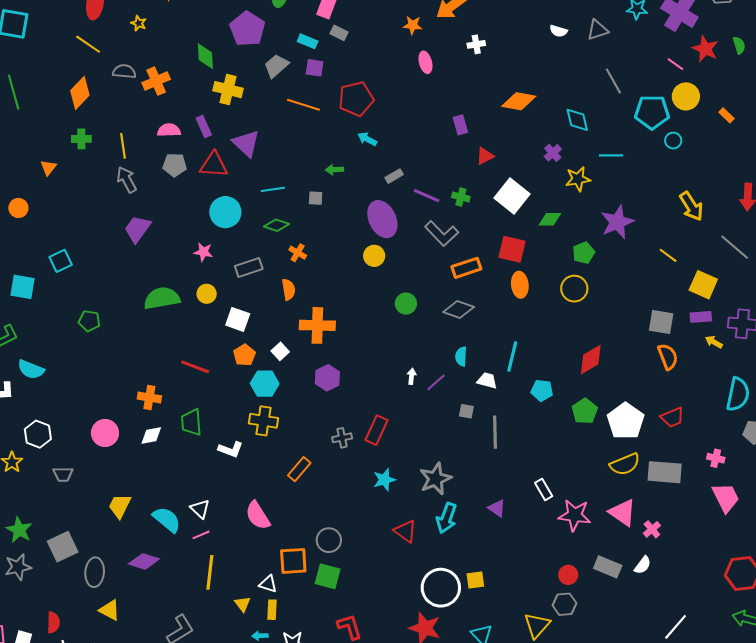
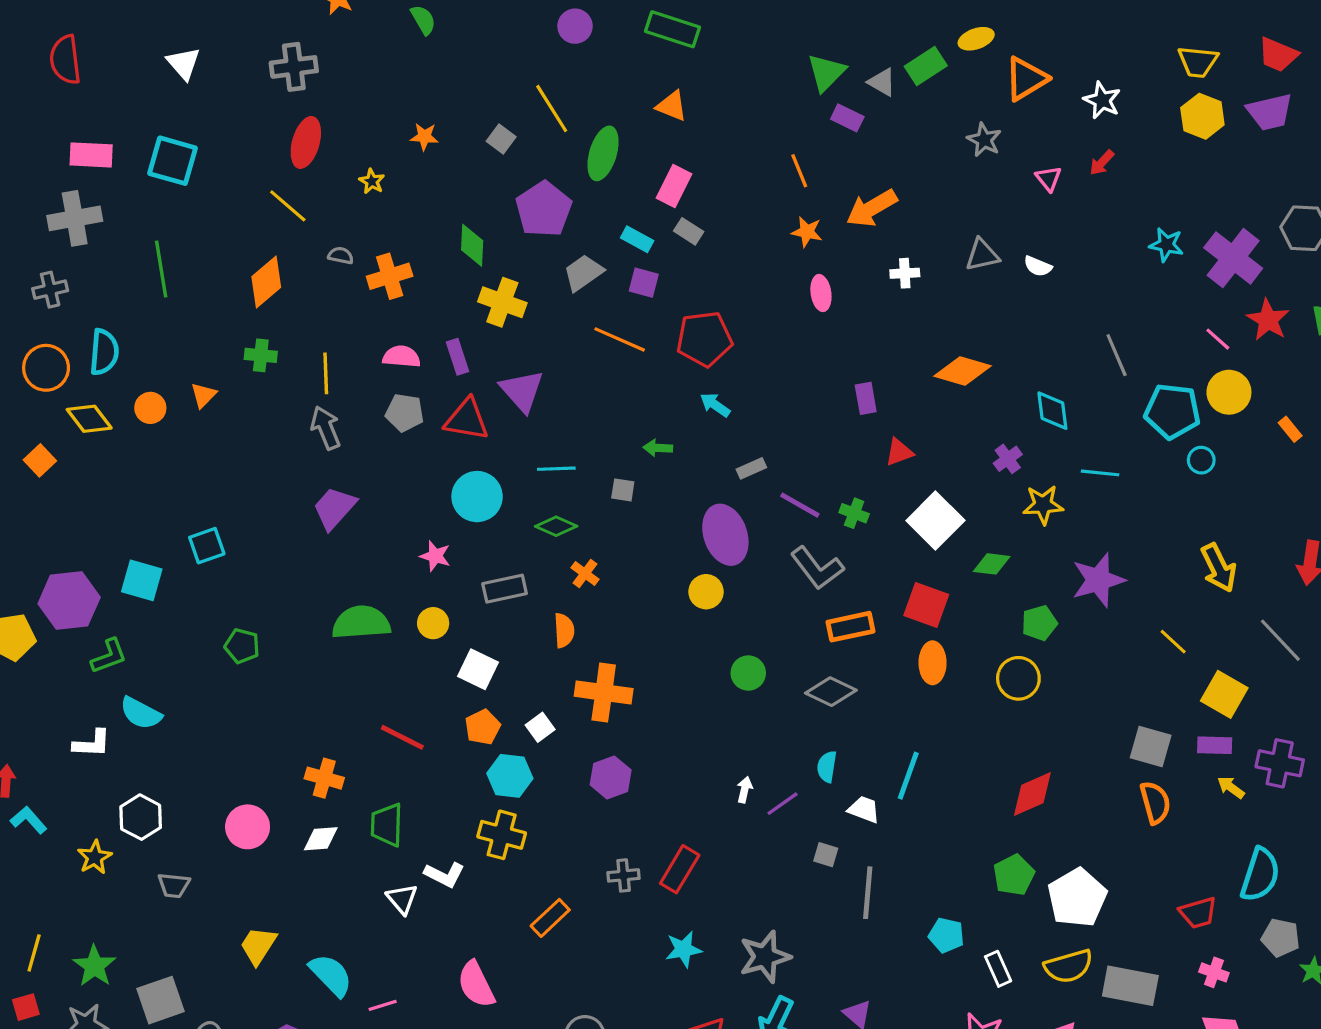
gray triangle: (598, 30) -> (982, 255), moved
gray semicircle: (124, 71) -> (341, 256), size x0.7
orange circle: (18, 208) -> (150, 408), moved
cyan pentagon: (542, 390) -> (946, 935), moved
red trapezoid: (672, 417) -> (1198, 913), moved
white rectangle: (544, 490) -> (998, 969), moved
white triangle: (200, 509) -> (402, 899), moved

